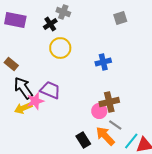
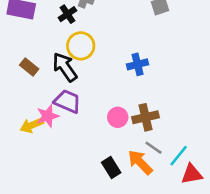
brown rectangle: (11, 64) -> (29, 67), moved
black arrow: (23, 88) -> (65, 67), moved
pink circle: (99, 111) -> (118, 117), moved
cyan line: (131, 141) -> (179, 156), moved

